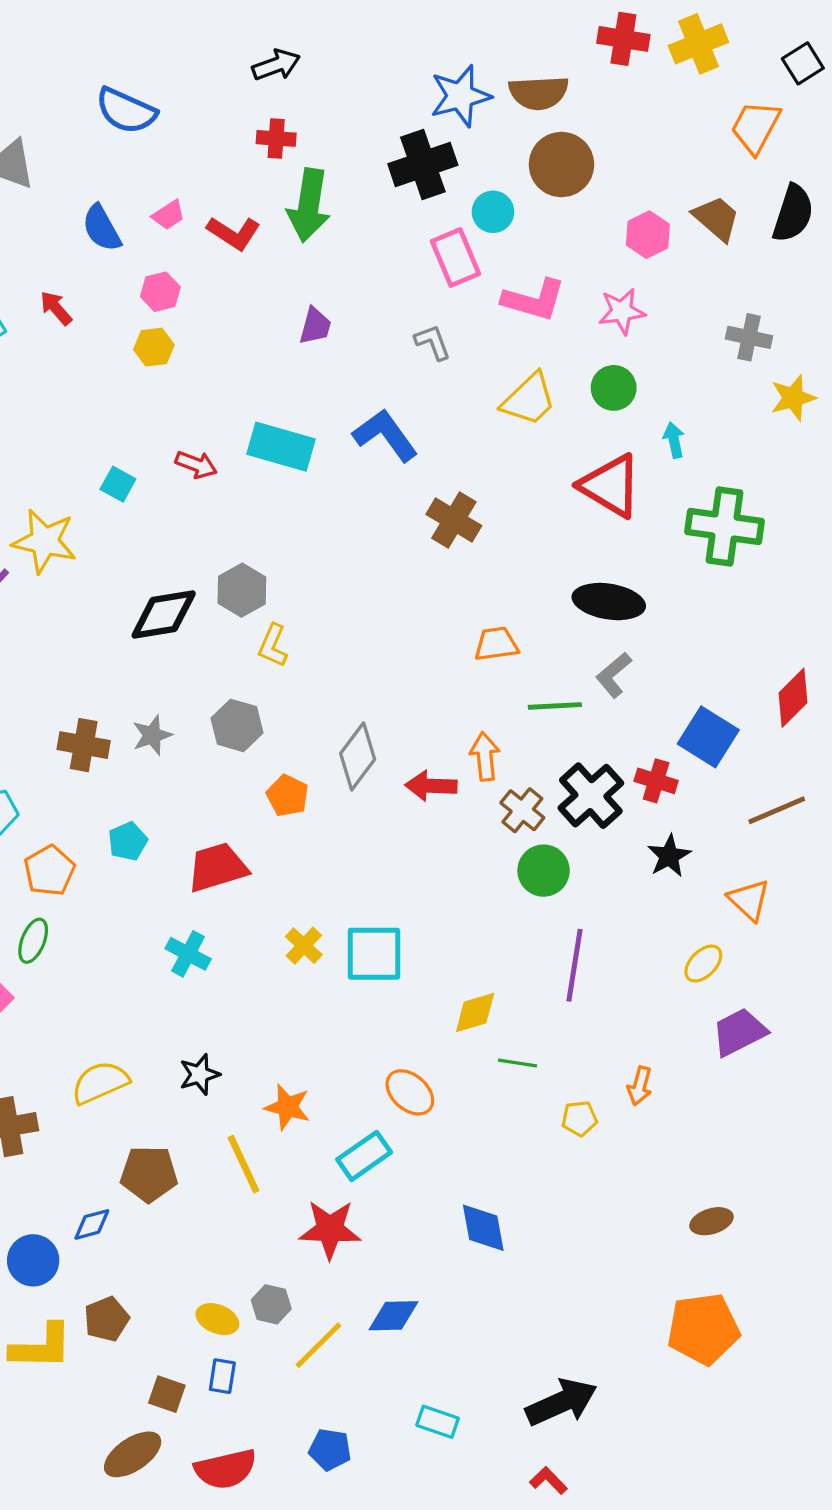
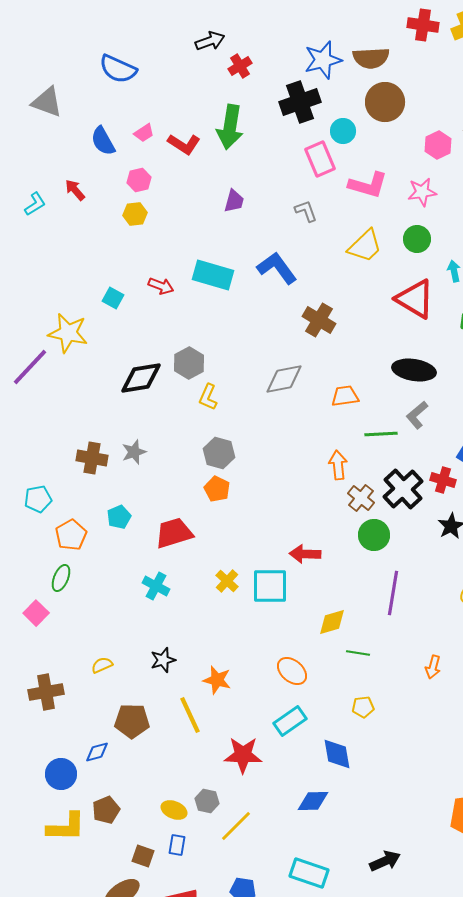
red cross: (276, 138) -> (240, 66), moved, turned -35
gray hexagon: (237, 725) -> (219, 453), moved
gray diamond: (358, 756) -> (284, 379), moved, turned 42
red arrow: (431, 786) -> (305, 554), moved
yellow semicircle: (100, 1083) -> (102, 665), size x0.6
yellow pentagon: (579, 1118) -> (363, 707), moved
cyan rectangle: (364, 1156) -> (290, 721), moved
blue diamond: (394, 1316) -> (313, 801), moved
black arrow: (561, 1402) -> (385, 861), size x0.7
cyan rectangle: (438, 1422) -> (309, 873), size x1.5

